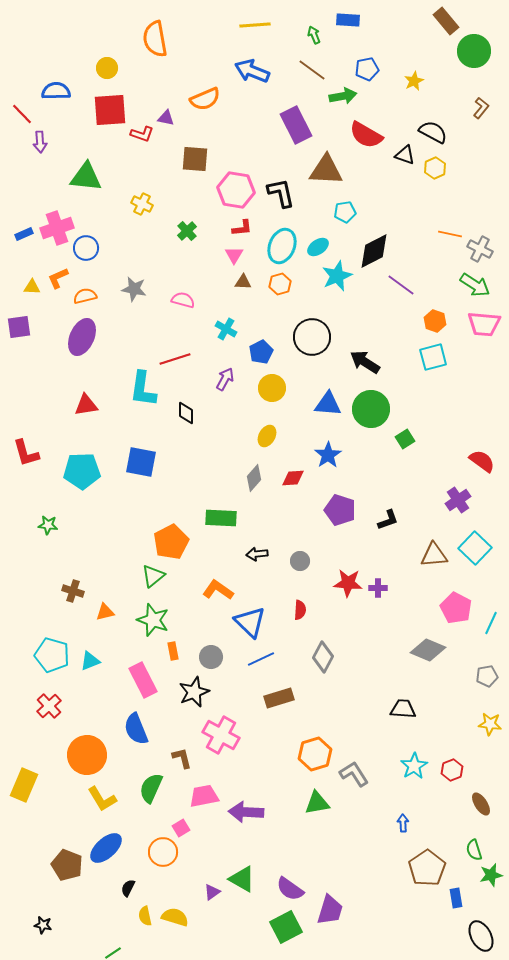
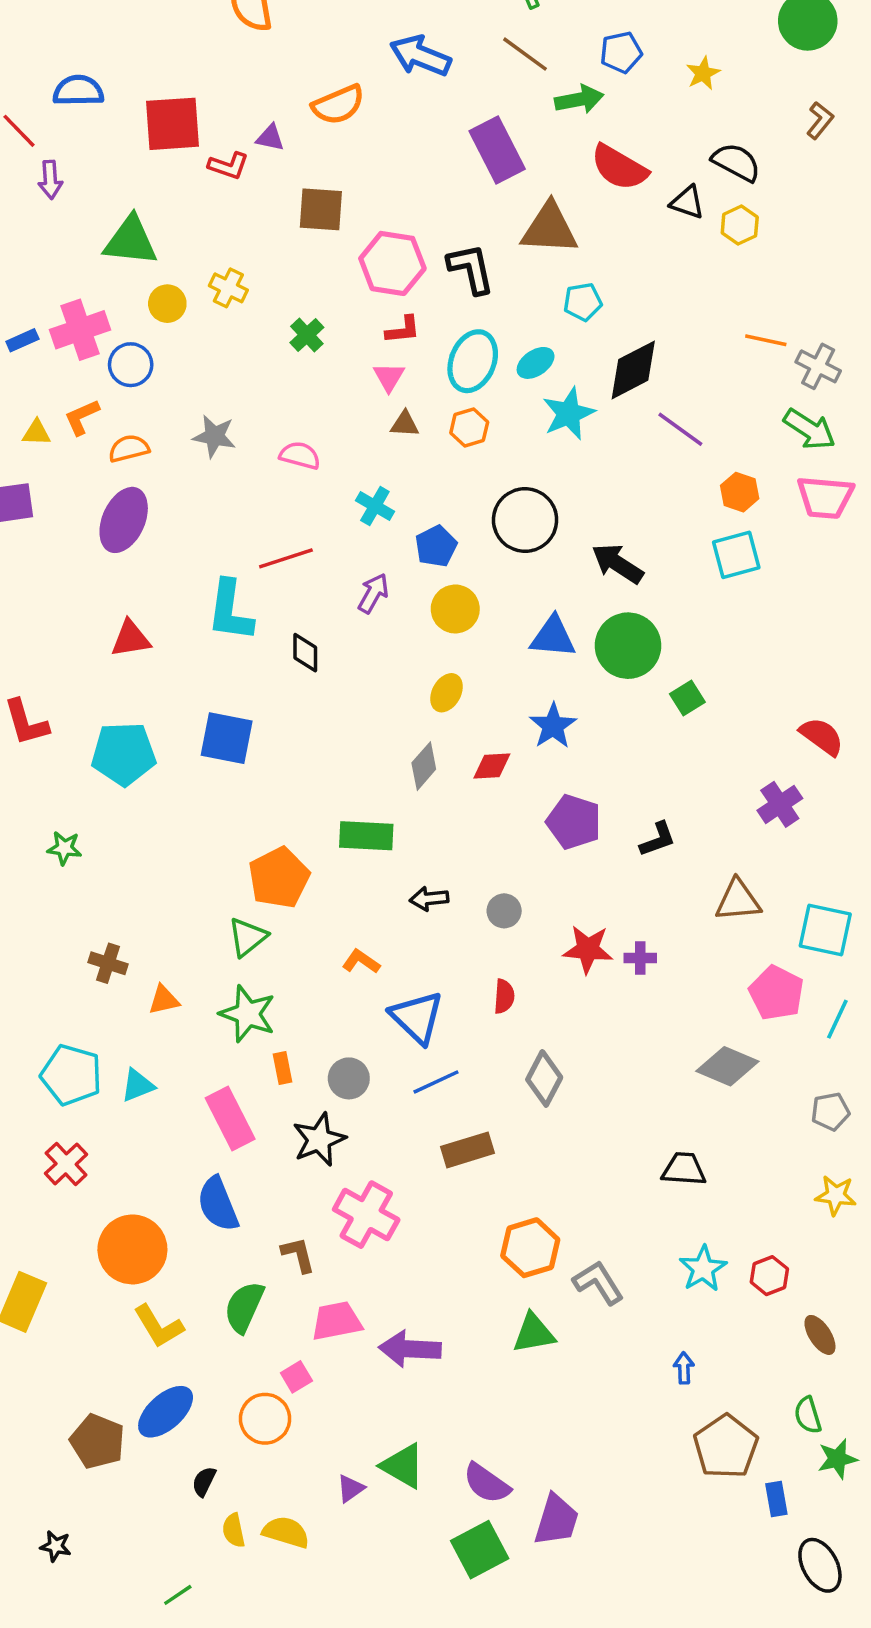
yellow circle: (107, 68) -> (167, 304), moved
cyan square: (475, 548) -> (825, 930), moved, turned -32
orange L-shape: (218, 590) -> (361, 961), size x0.7

